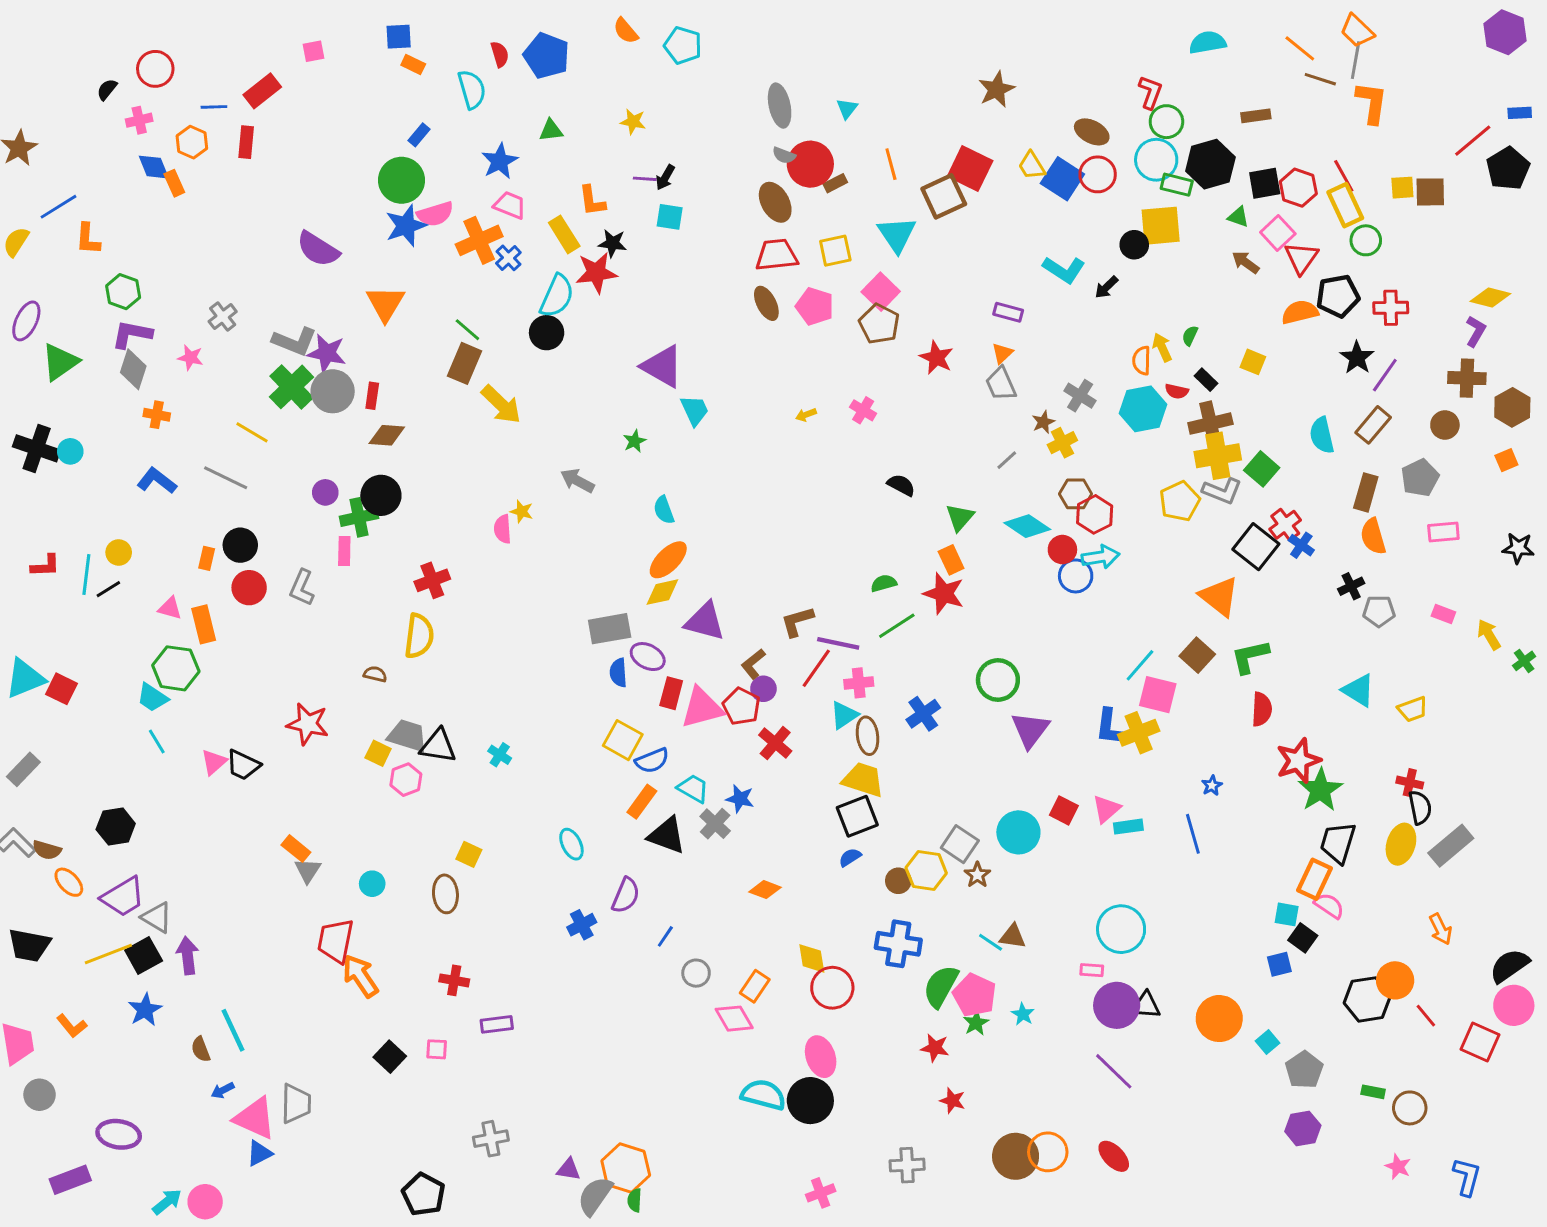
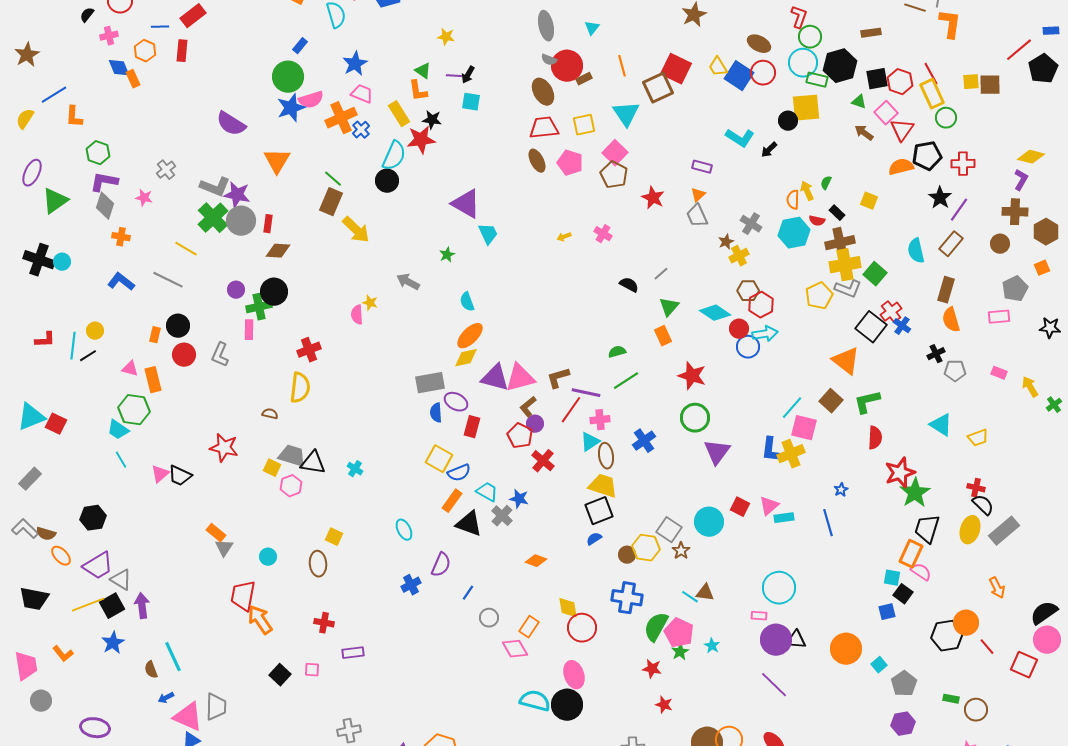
green triangle: (551, 130) -> (423, 71), moved, turned 42
gray line: (1007, 460) -> (661, 274), moved
gray pentagon: (1420, 478) -> (1015, 289), moved
red star: (944, 594) -> (692, 376), moved
pink triangle: (702, 708) -> (520, 378), moved
black semicircle: (1420, 807) -> (983, 505), turned -35

